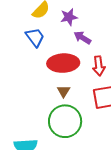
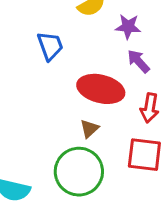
blue trapezoid: (35, 37) -> (50, 46), moved

